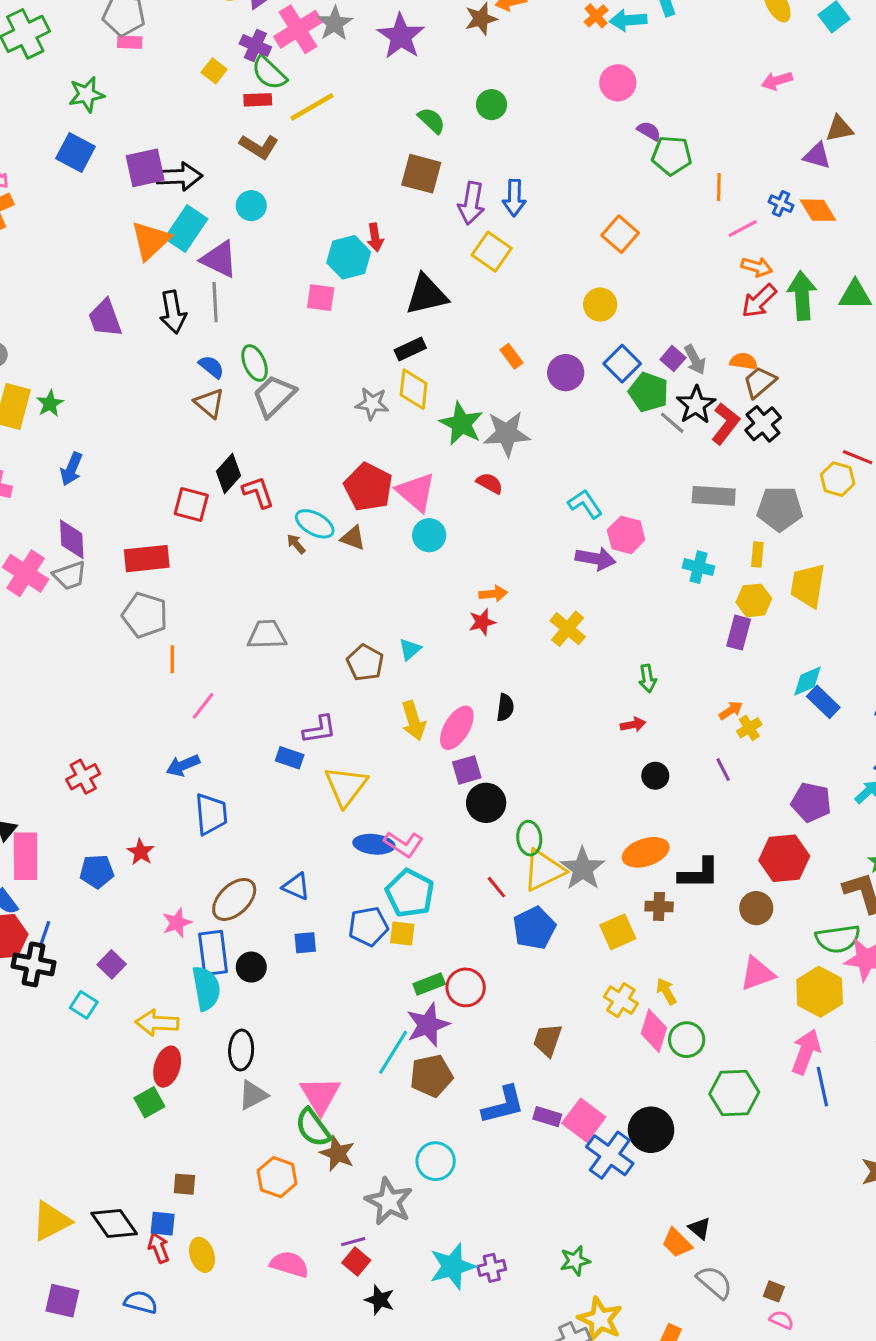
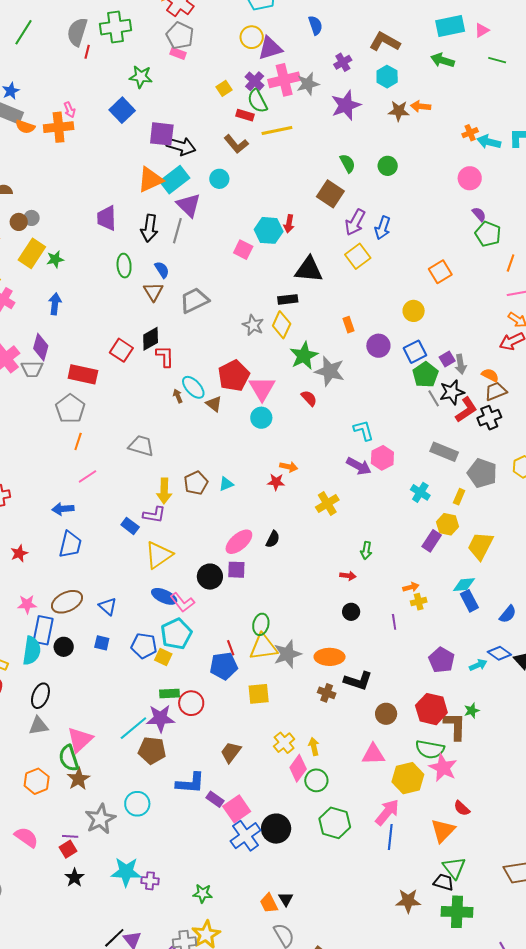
green ellipse: (255, 363) -> (124, 266), moved
blue arrow: (71, 469) -> (55, 304), turned 145
yellow trapezoid: (808, 586) -> (480, 546), moved
yellow arrow: (413, 721) -> (164, 491), moved
black circle: (486, 803) -> (210, 577), moved
red hexagon: (784, 858) -> (431, 709), moved
blue pentagon: (534, 928) -> (224, 666), moved
yellow square: (618, 932) -> (259, 694), moved

